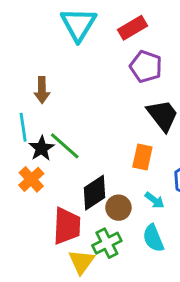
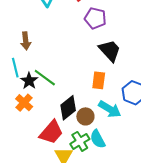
cyan arrow: (155, 200) -> (110, 109), size x1.6
red trapezoid: (67, 226) -> (51, 132), turned 44
cyan semicircle: (153, 238) -> (98, 139), moved

